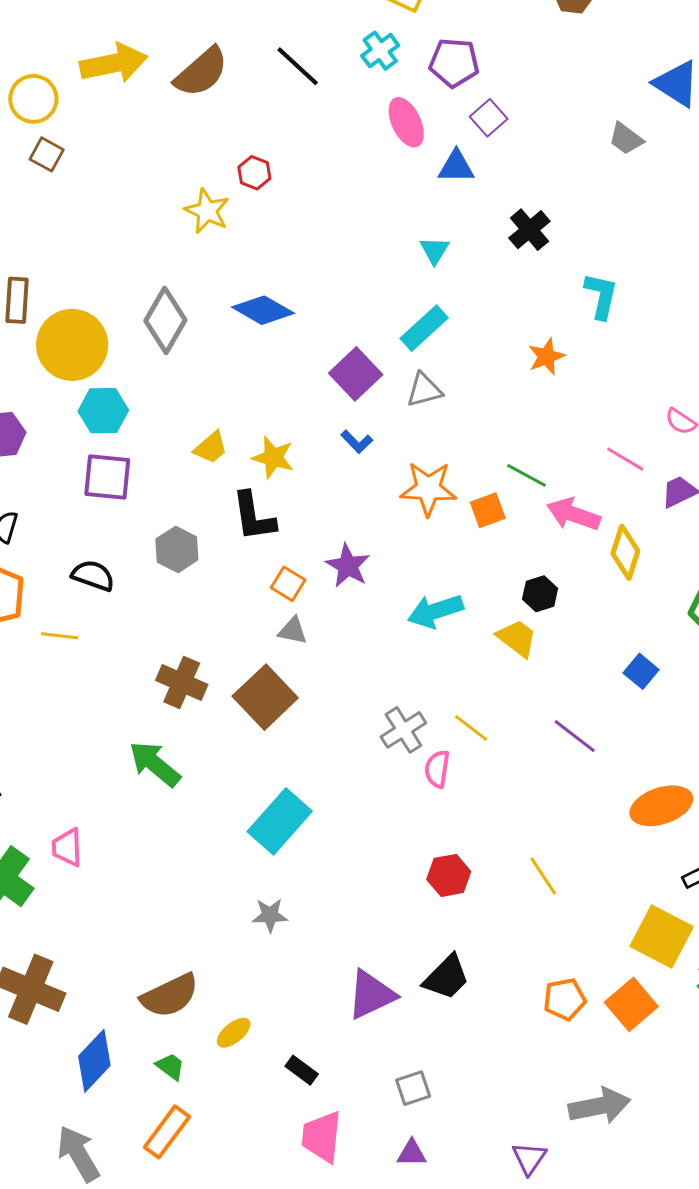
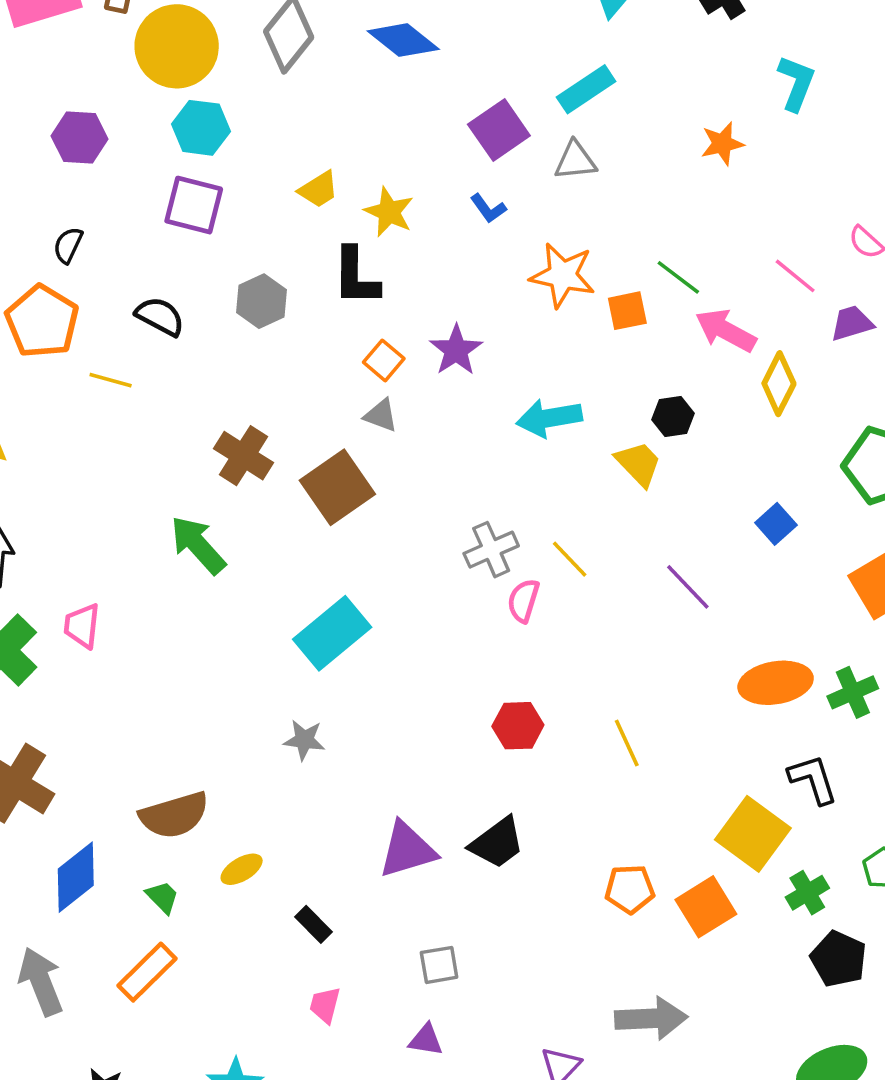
pink trapezoid: (322, 1137) -> (325, 1005), size x0.6

